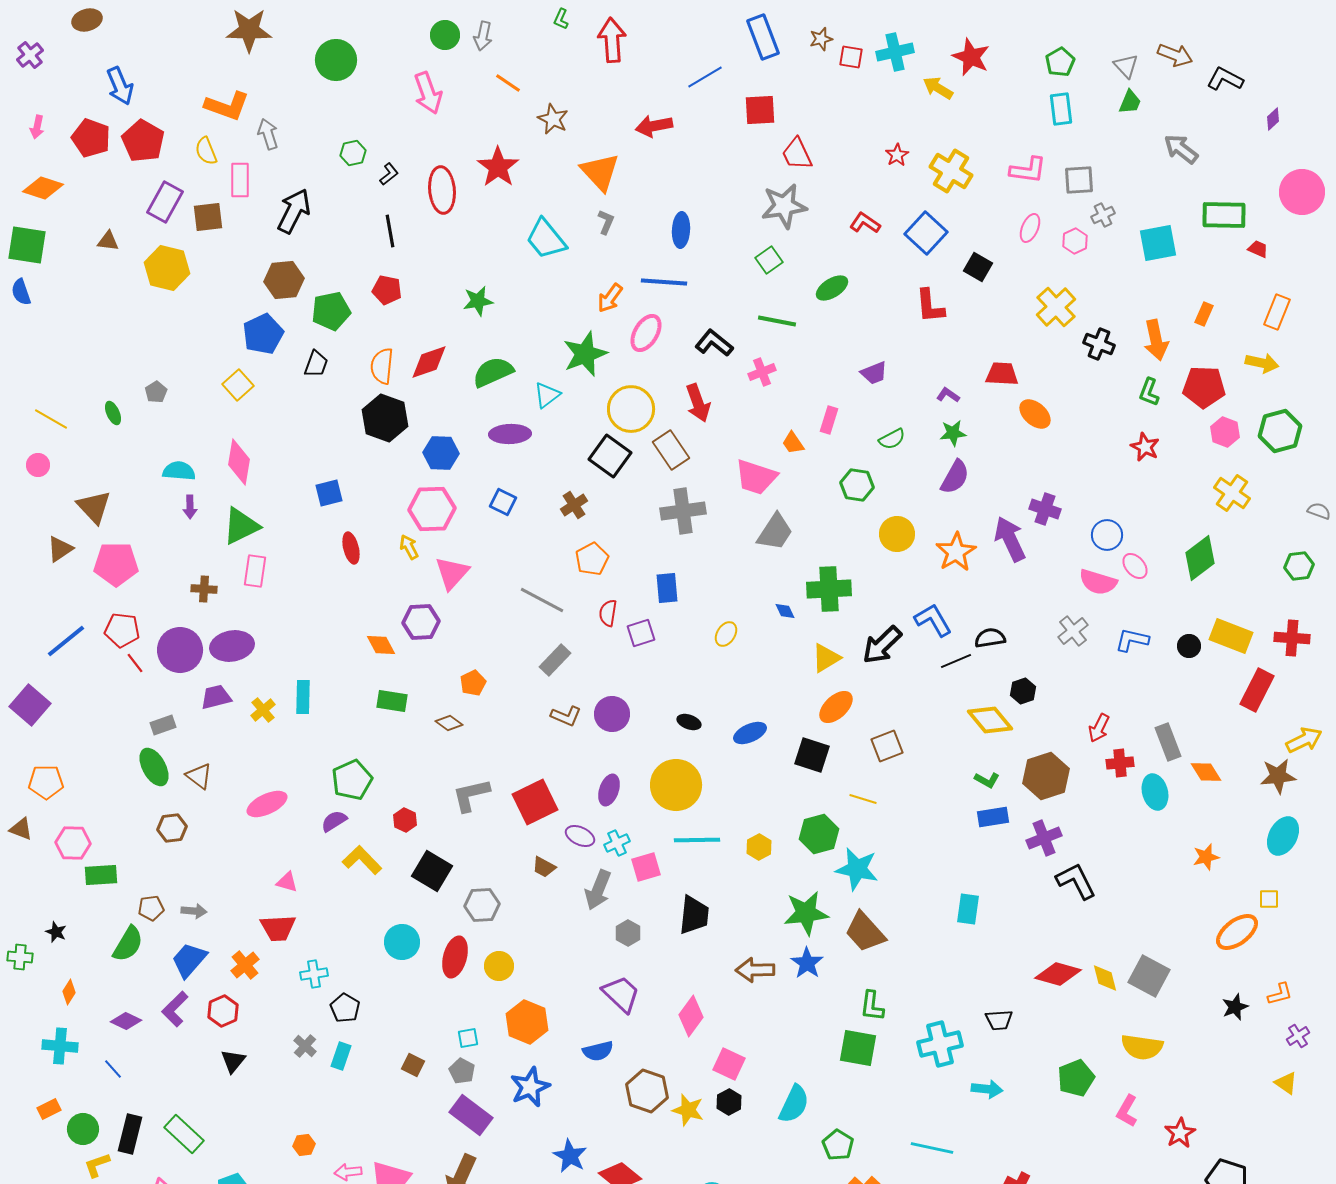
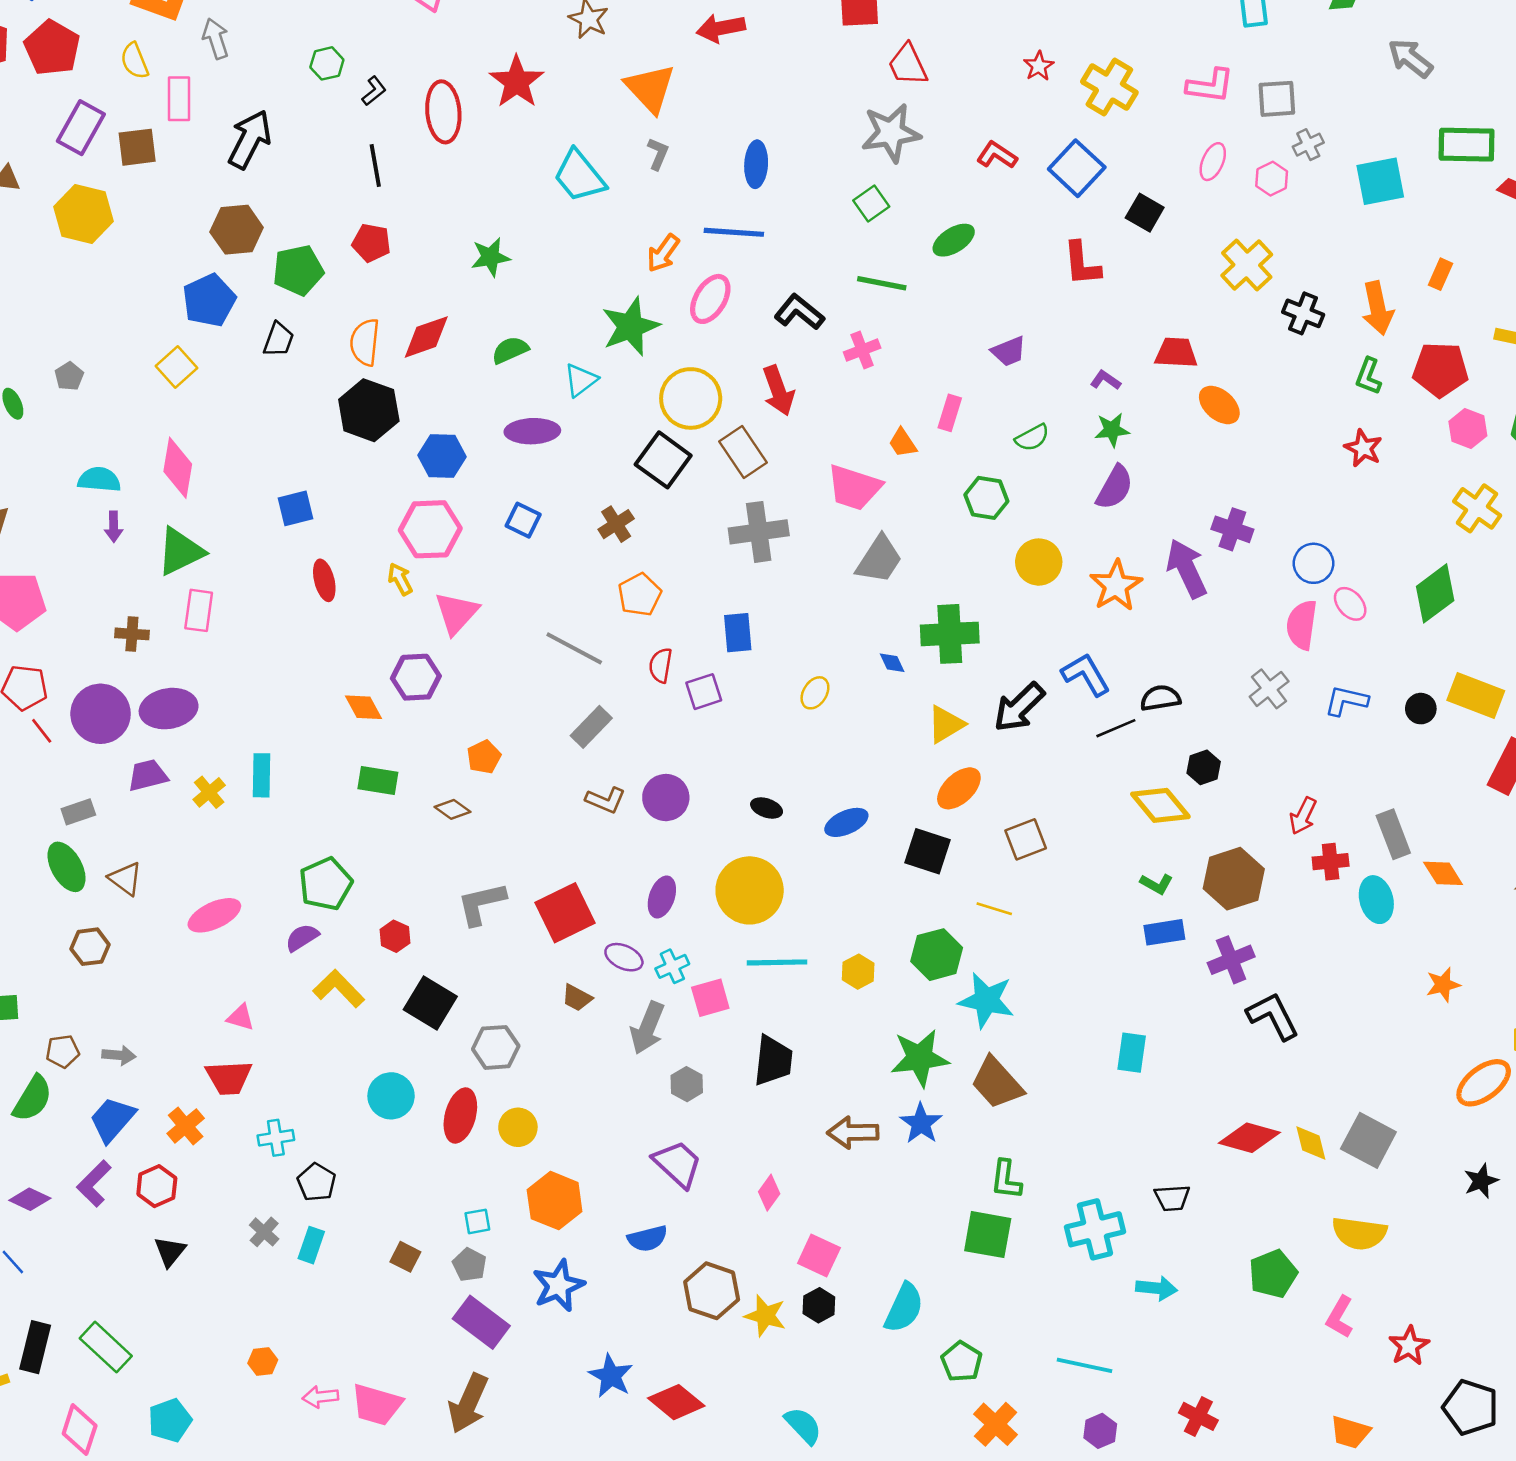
green semicircle: (493, 372) -> (510, 350), size x0.7
pink semicircle: (1098, 582) -> (1302, 625), turned 81
pink diamond: (691, 1016) -> (769, 1193), size x0.7

